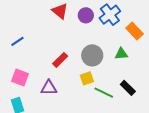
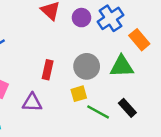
green triangle: (121, 54) -> (122, 66), size x1.5
red rectangle: (60, 60) -> (48, 70), turned -35

